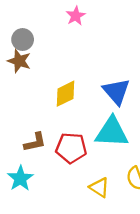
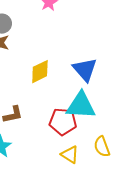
red pentagon: (71, 148) -> (63, 122), moved

